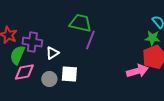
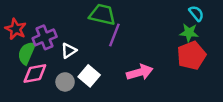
purple cross: (32, 42) -> (45, 37), turned -30
pink arrow: (137, 71) -> (140, 72), moved
white square: (69, 74) -> (89, 76), turned 36

